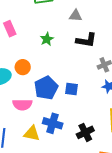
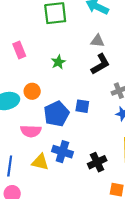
gray triangle: (75, 16) -> (97, 41), moved
black L-shape: (86, 40) -> (100, 64), turned -40
blue square: (72, 89) -> (82, 106), moved

